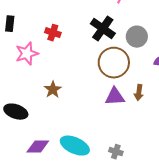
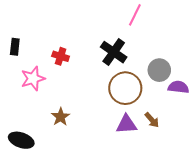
gray circle: (137, 37) -> (159, 70), moved
brown arrow: (139, 93) -> (152, 120), turned -49

